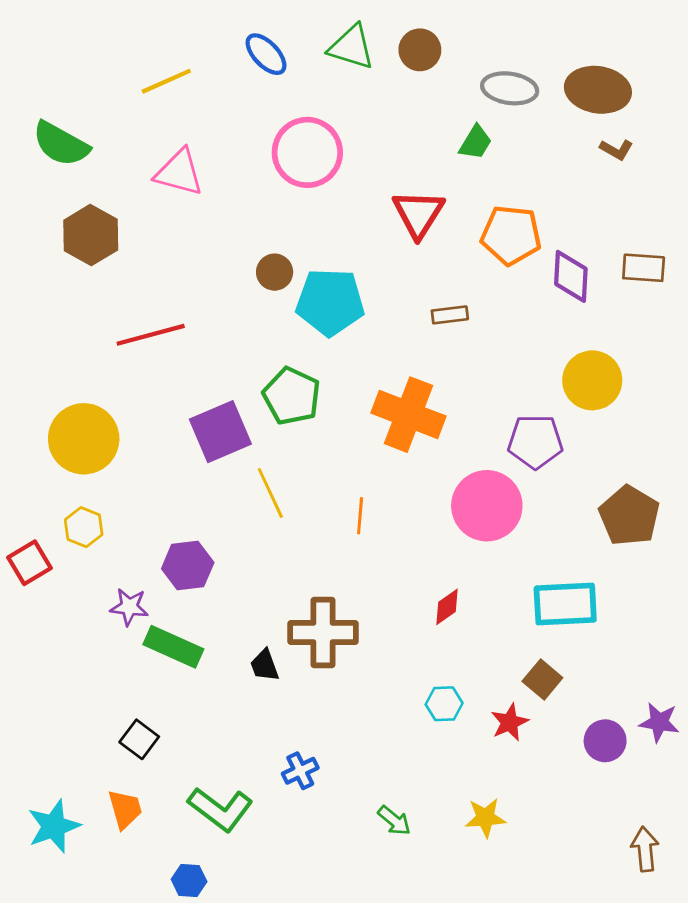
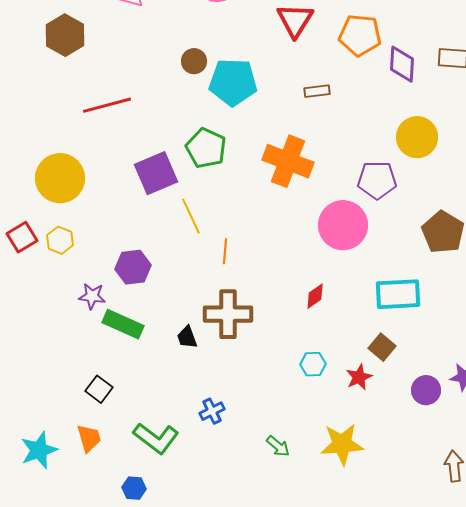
orange line: (360, 516) -> (225, 251), moved
red square: (30, 563) -> (22, 237), moved
yellow star: (485, 818) -> (342, 444), size x1.5

